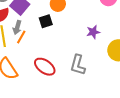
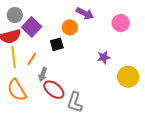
gray arrow: (17, 27) -> (43, 74), moved
gray L-shape: (78, 65) -> (75, 102), moved

